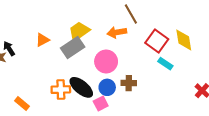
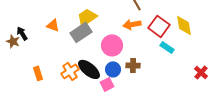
orange arrow: (117, 32) -> (132, 24), moved
orange triangle: (42, 40) -> (53, 25), turned 48
orange cross: (61, 90) -> (70, 71), turned -30
orange rectangle: (22, 104) -> (38, 73), moved, turned 32

